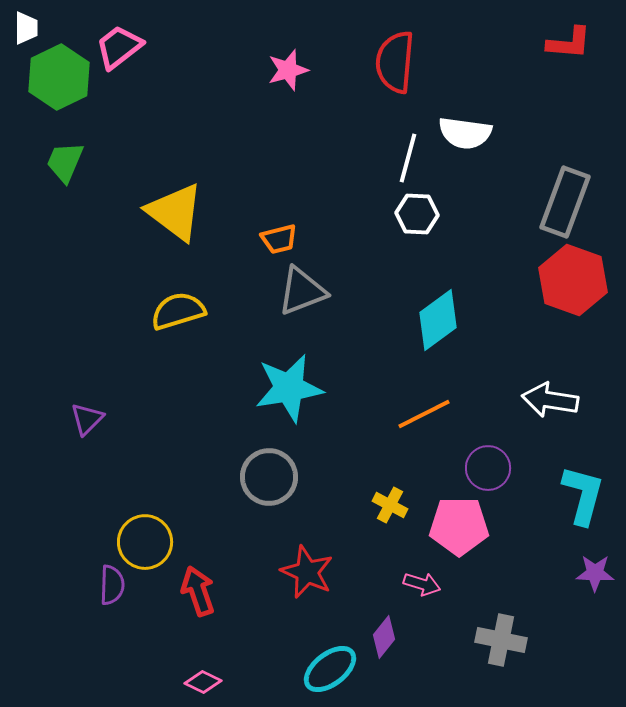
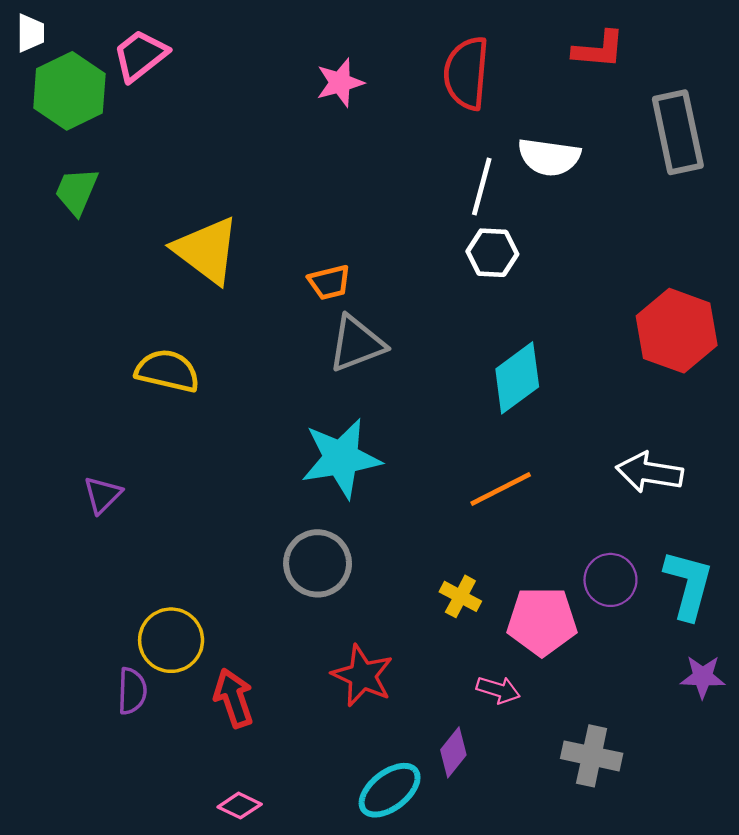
red L-shape: (569, 43) -> (599, 50), moved
gray rectangle: (565, 202) -> (678, 132), moved, turned -32
yellow semicircle: (178, 311) -> (167, 371), moved, turned 30
purple circle: (488, 468) -> (610, 580), moved

